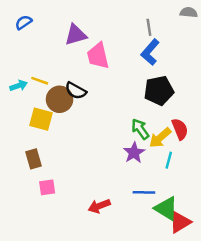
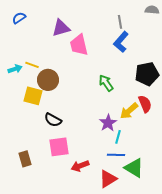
black semicircle: (76, 91) -> (53, 120), moved
black pentagon: (159, 91) -> (147, 74), moved
green arrow: (140, 129) -> (106, 83), moved
brown rectangle: (33, 159) -> (25, 159), moved
cyan line: (169, 160) -> (118, 137), moved
pink square: (47, 187) -> (59, 147), moved, size x1.5
red triangle: (180, 222) -> (108, 179), moved

